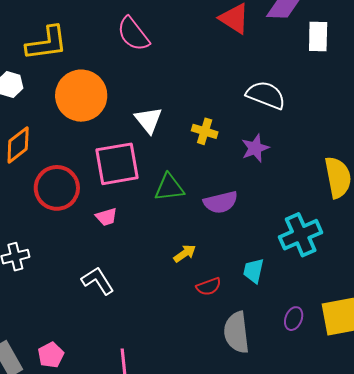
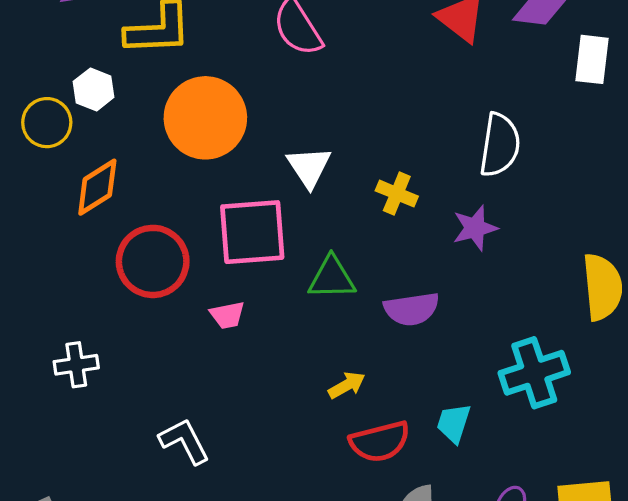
white semicircle: (266, 95) -> (500, 145), turned 72
white L-shape: (98, 281) -> (184, 441), moved
red semicircle: (209, 287) -> (380, 442), size x1.5

